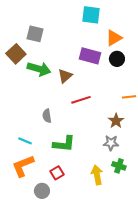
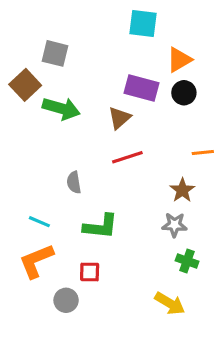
brown triangle: (65, 76) -> (119, 118), moved
red square: (57, 173) -> (90, 272), turned 32
yellow arrow: (97, 175) -> (170, 303), moved, turned 132

